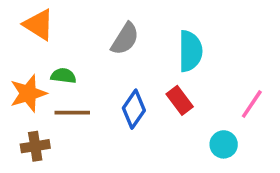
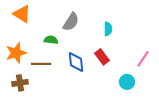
cyan semicircle: (190, 51) -> (108, 29), size x0.6
green semicircle: (63, 76) -> (51, 40), moved
blue diamond: (134, 109) -> (76, 62), turned -40

